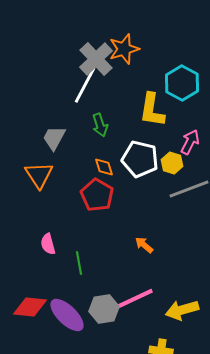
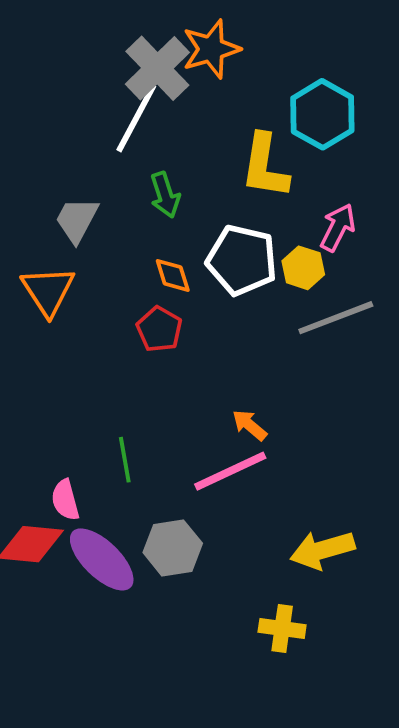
red pentagon: (97, 195) -> (159, 329), size x0.7
pink semicircle: (48, 244) -> (65, 500), moved
pink line: (134, 299) -> (230, 471), moved

